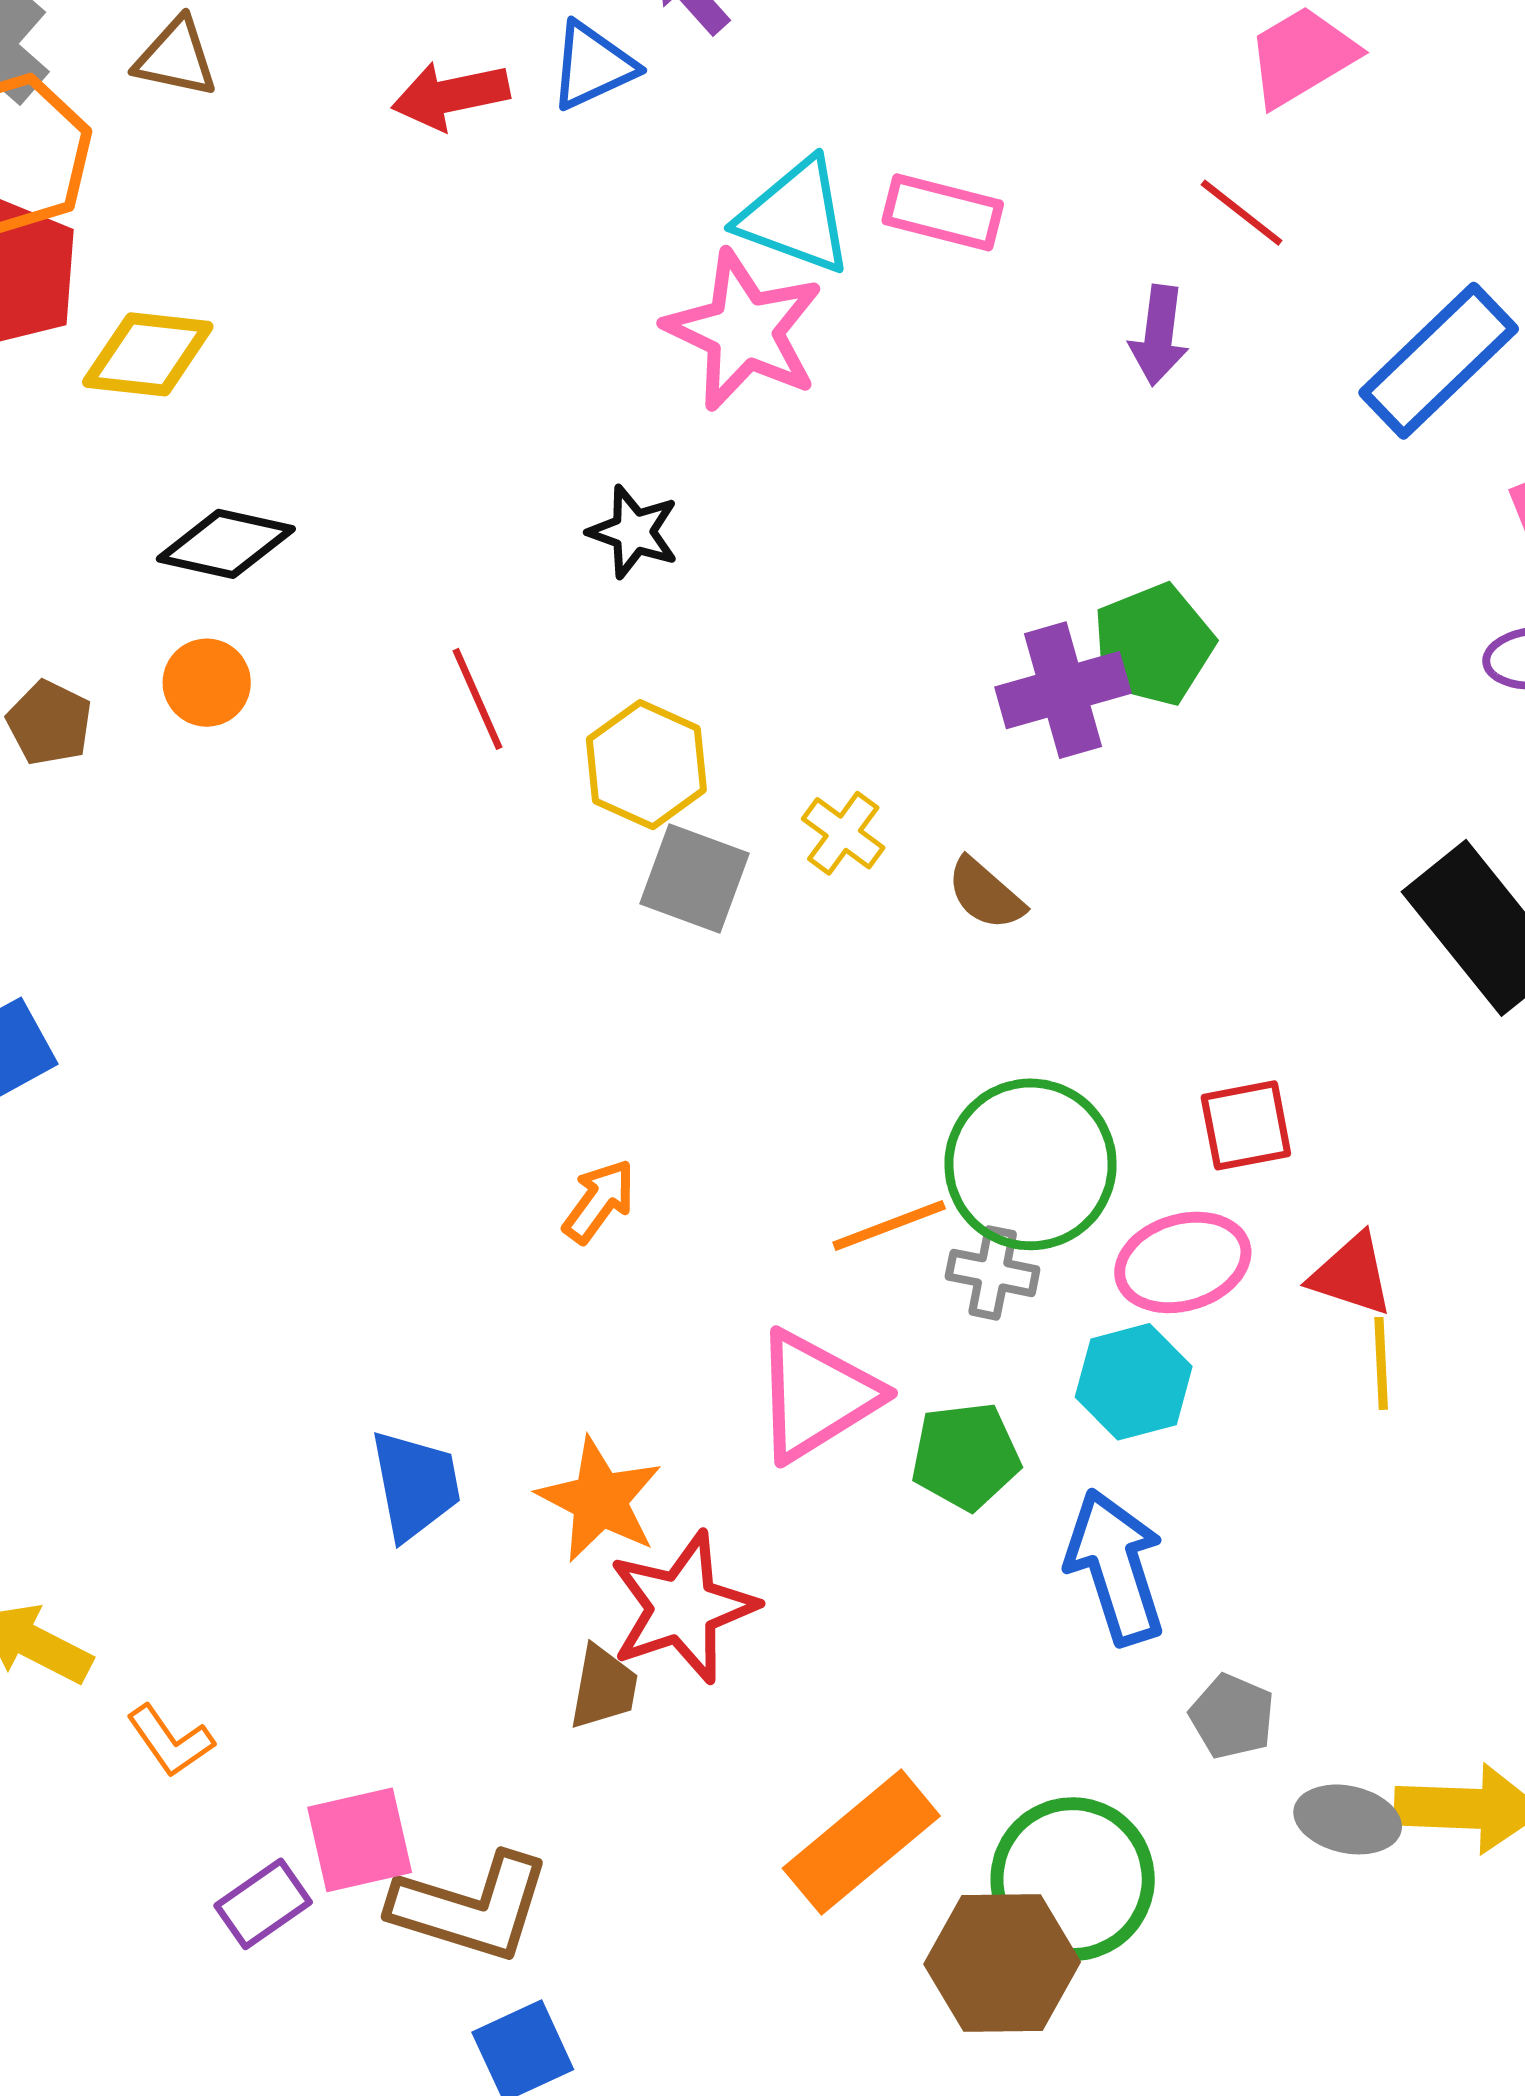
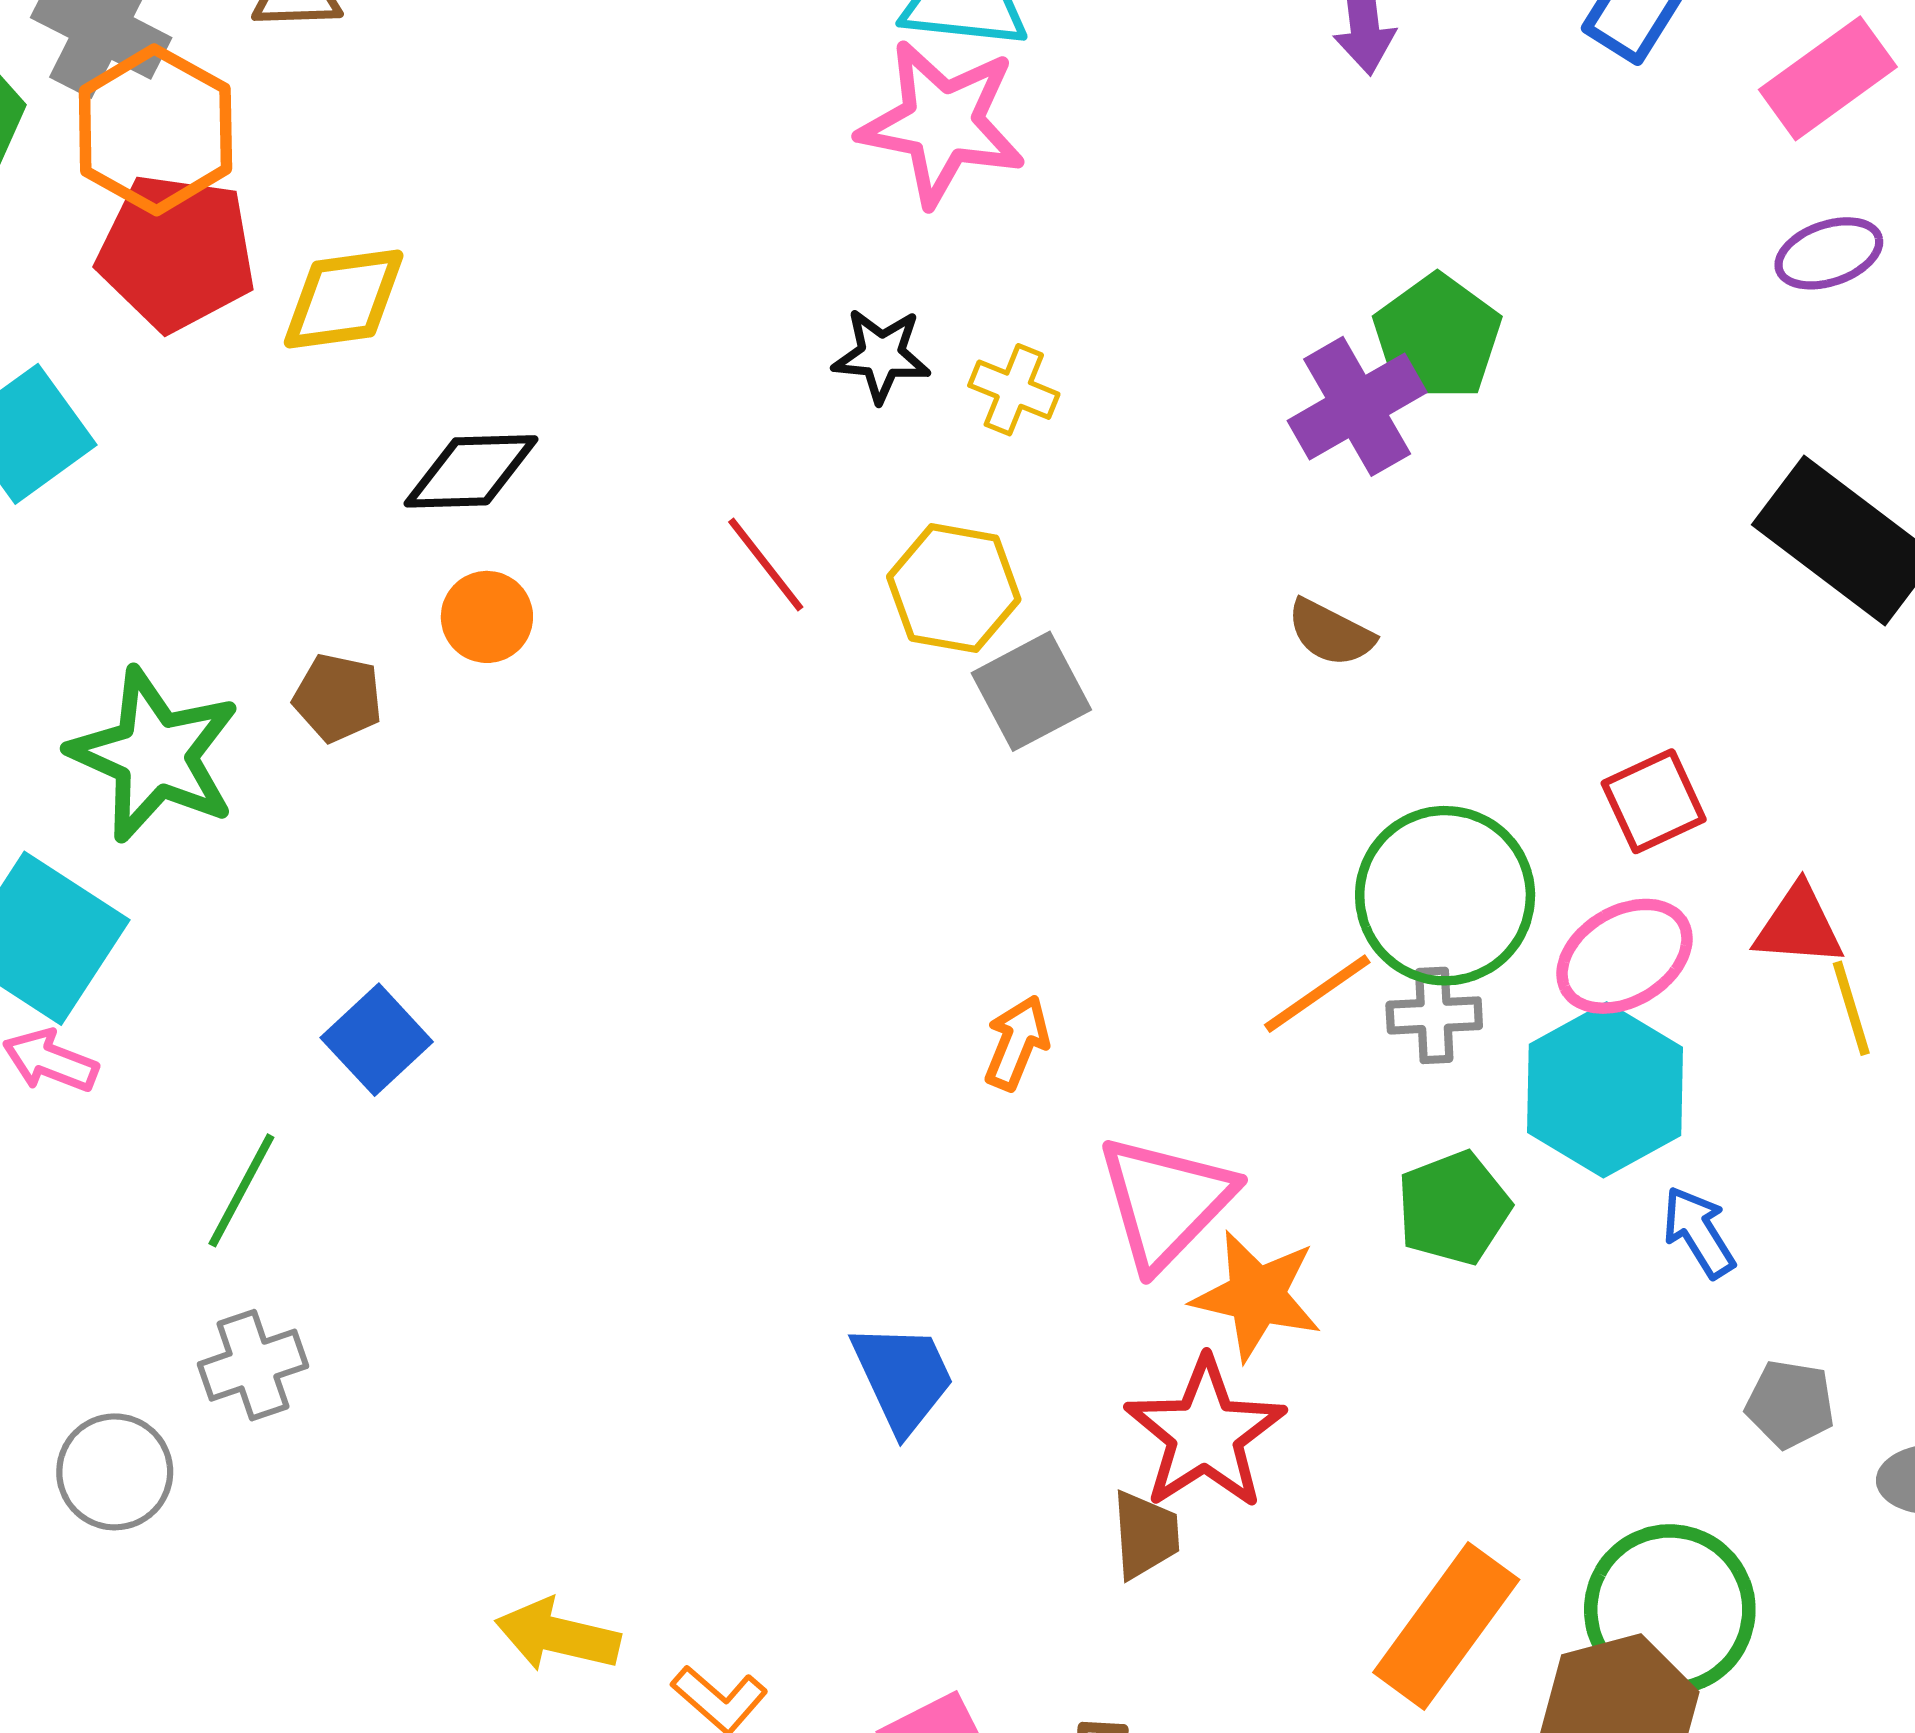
yellow cross: (843, 833) -> (1014, 390), moved
gray square: (694, 878) -> (1031, 691), turned -34
cyan hexagon: (1134, 1382) -> (1605, 1090), size x1.4
pink triangle: (816, 1396) -> (1166, 1202), moved
orange star: (600, 1500) -> (1257, 1295), moved
blue arrow: (1116, 1567) -> (1699, 1232), moved, size x0.6

